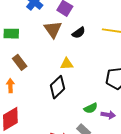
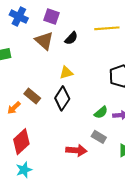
brown rectangle: (20, 62) -> (32, 96), moved
orange arrow: (10, 86) -> (14, 108), turned -120

